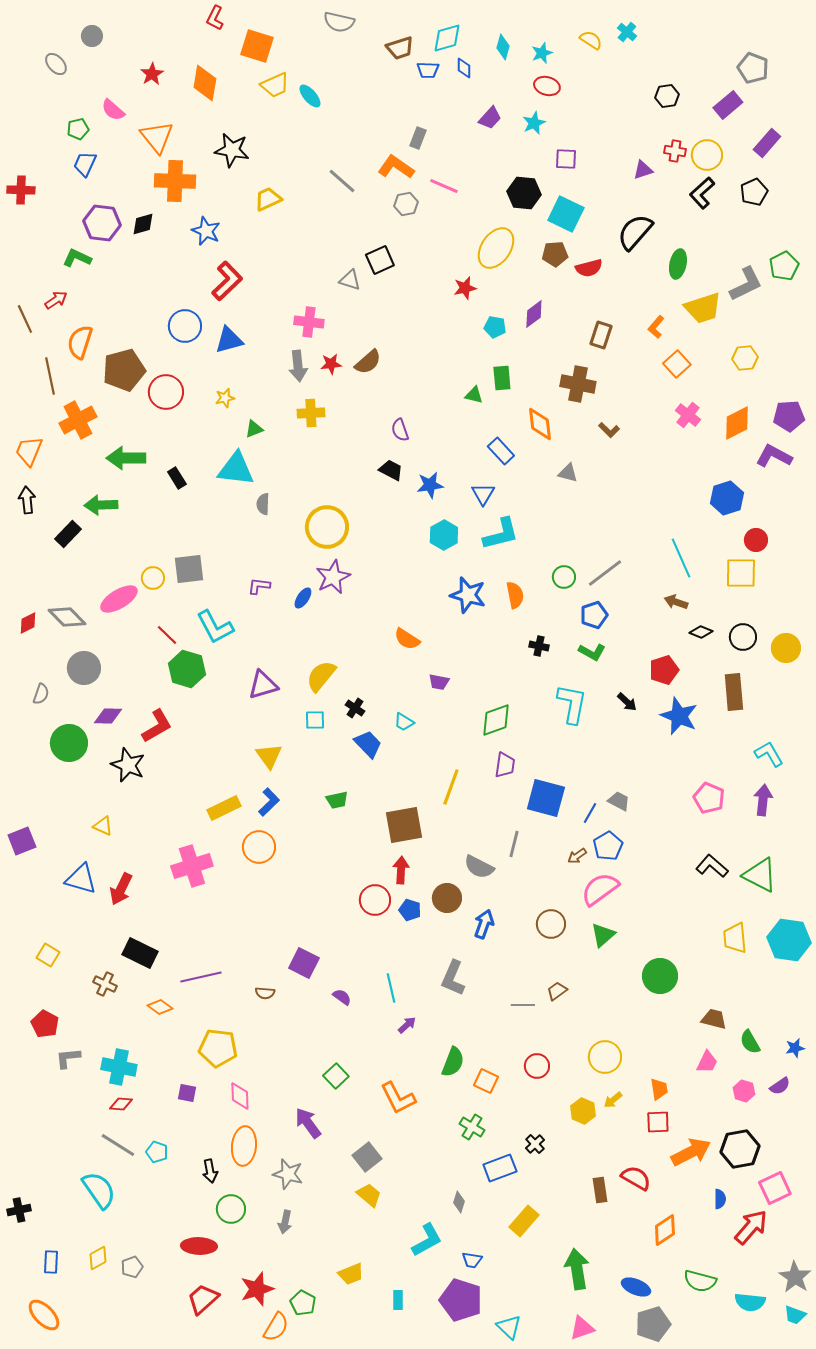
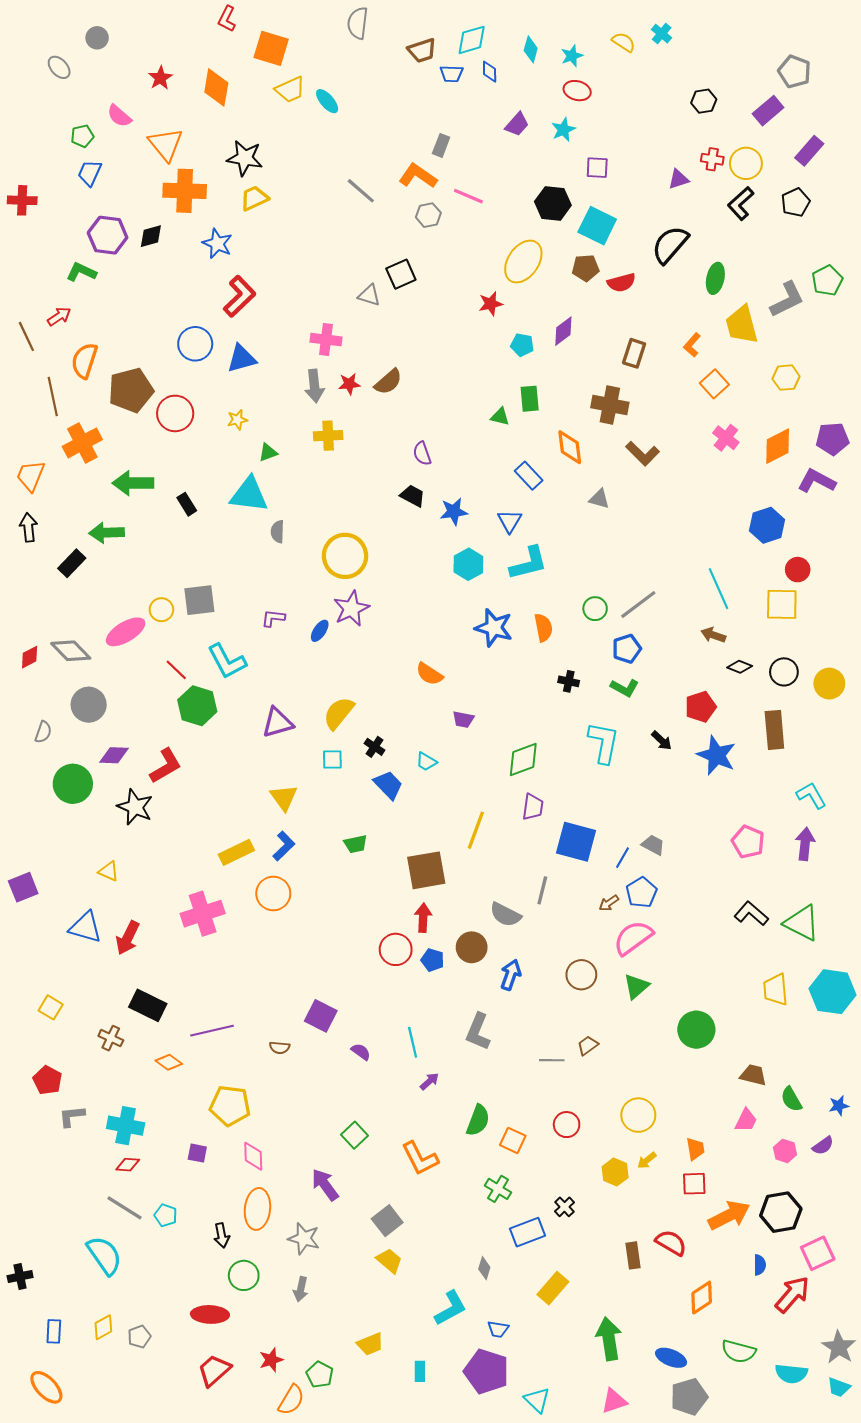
gray semicircle: (339, 22) -> (358, 23), turned 84
yellow trapezoid: (268, 199) -> (254, 198), moved
yellow trapezoid: (703, 308) -> (742, 325), turned 93
brown L-shape: (609, 430) -> (643, 454), size x1.5
red star: (257, 1289) -> (271, 1360), size x0.7

